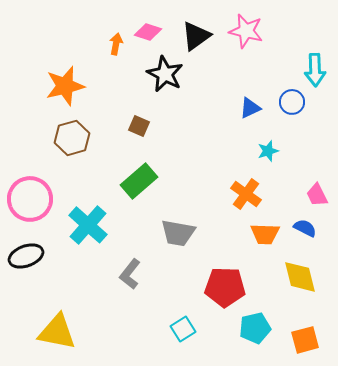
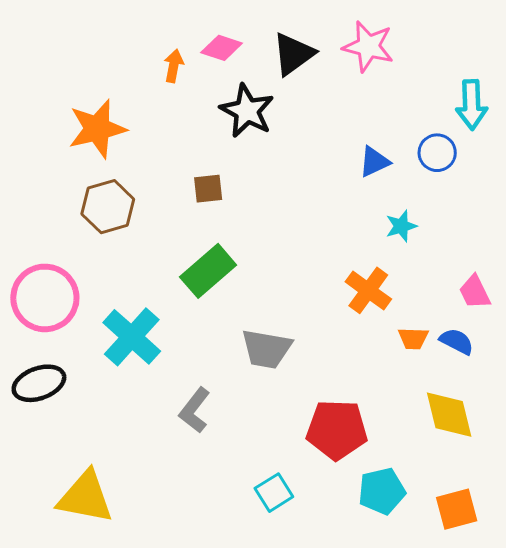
brown square: (139, 126) -> (208, 189), turned -30
orange trapezoid: (265, 234) -> (413, 338), moved, size x0.7

